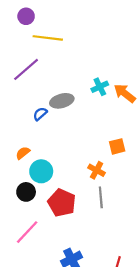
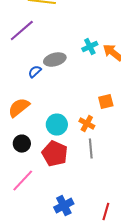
orange semicircle: (23, 153) -> (19, 108), size x1.6
cyan circle: (41, 171) -> (57, 125), moved

